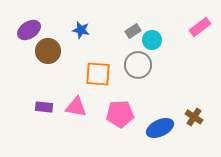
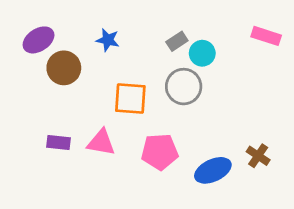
pink rectangle: (200, 27) -> (266, 36), turned 55

